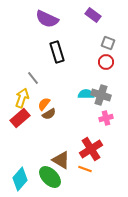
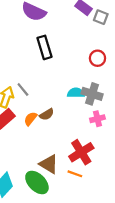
gray square: (108, 43) -> (101, 17), moved
gray line: (33, 78) -> (23, 90), moved
orange semicircle: (44, 104) -> (30, 119), moved
brown semicircle: (49, 114) -> (47, 114), moved

